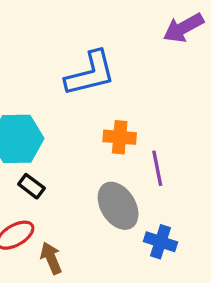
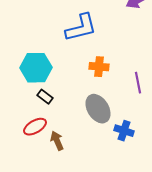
purple line: (157, 168) -> (138, 83), moved

